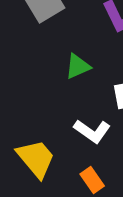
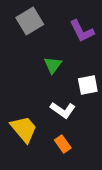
green triangle: (78, 66) -> (53, 65), turned -30

